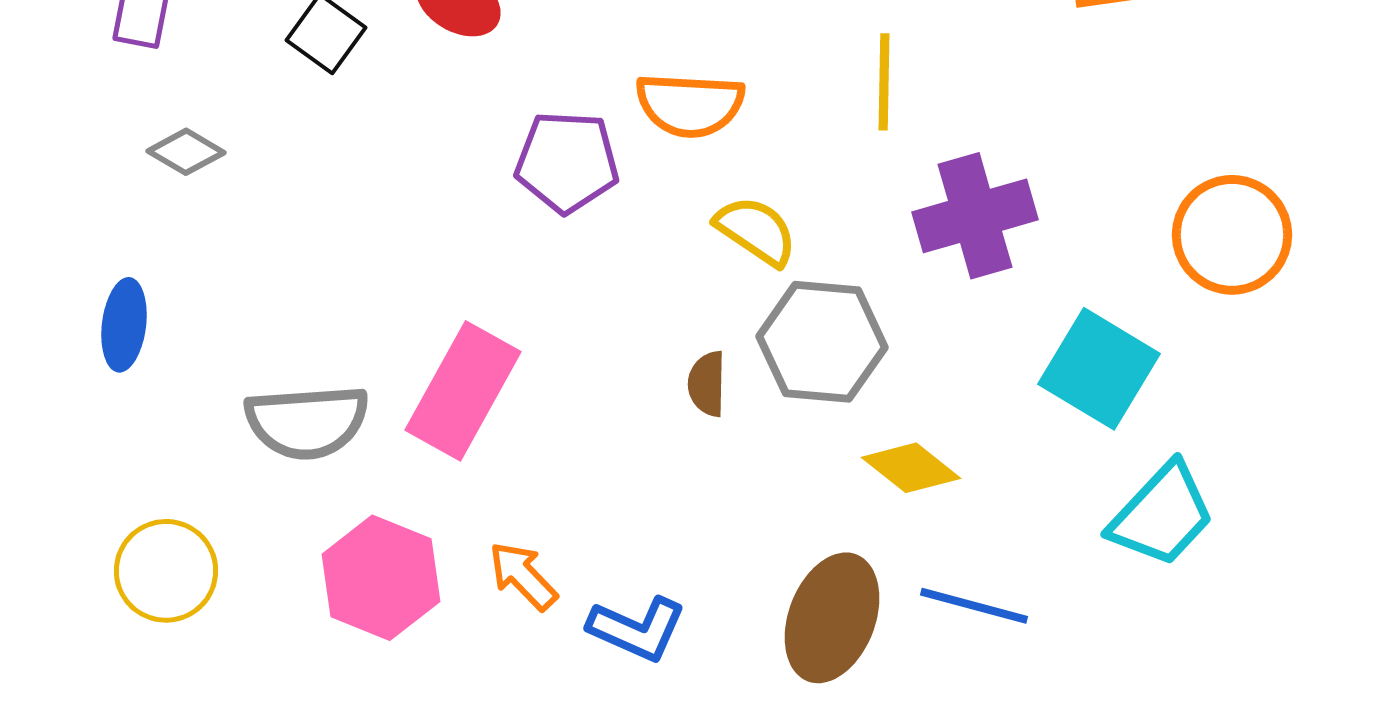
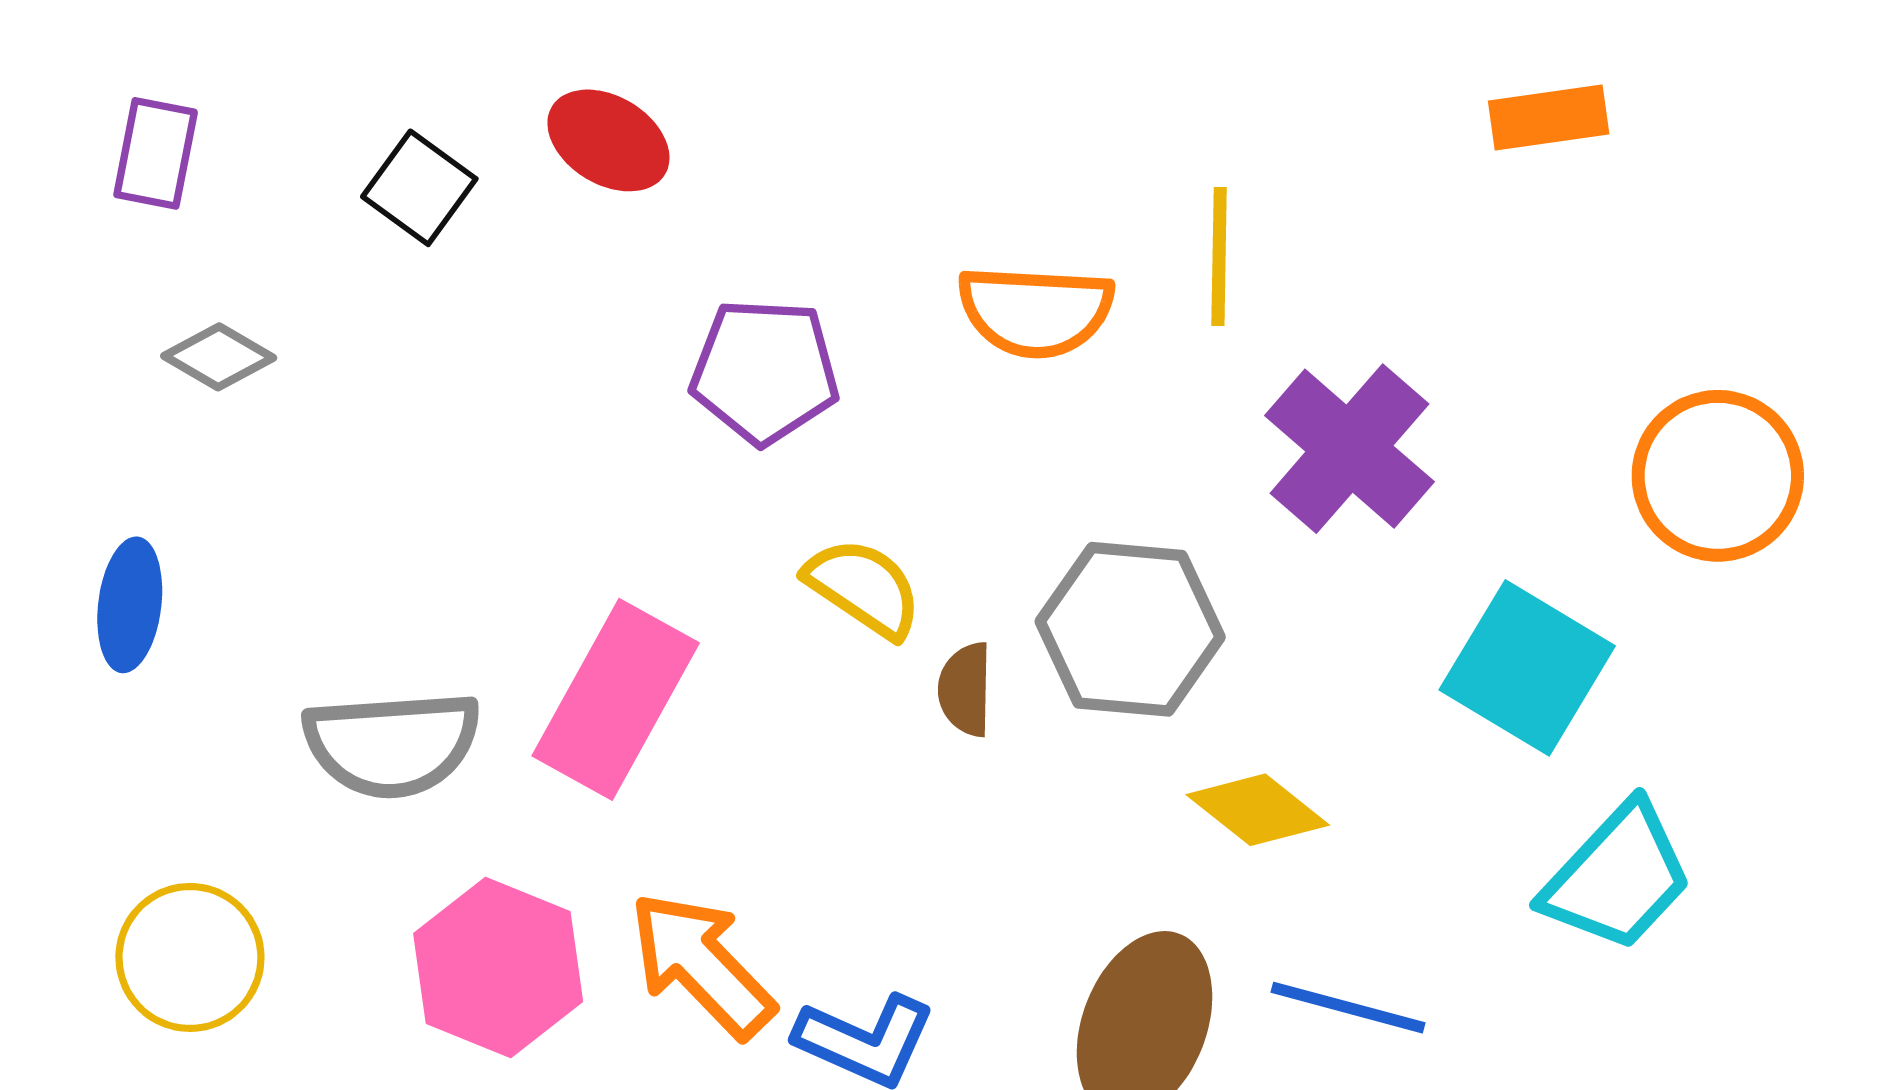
orange semicircle: (690, 105) -> (1036, 311), moved
purple cross: (975, 216) -> (1349, 449), turned -33
yellow semicircle: (756, 231) -> (864, 588), moved
orange arrow: (523, 576) -> (702, 965), size x1.5

